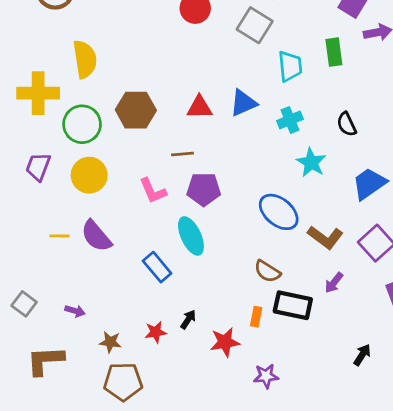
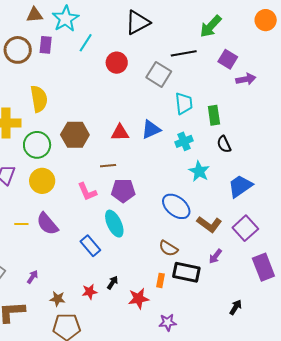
green rectangle: (334, 52) -> (214, 115), moved
purple arrow: (75, 311) -> (32, 277), turned -72

